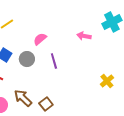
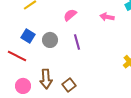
pink semicircle: (40, 39) -> (70, 15), moved
brown arrow: (23, 98) -> (46, 79), turned -138

